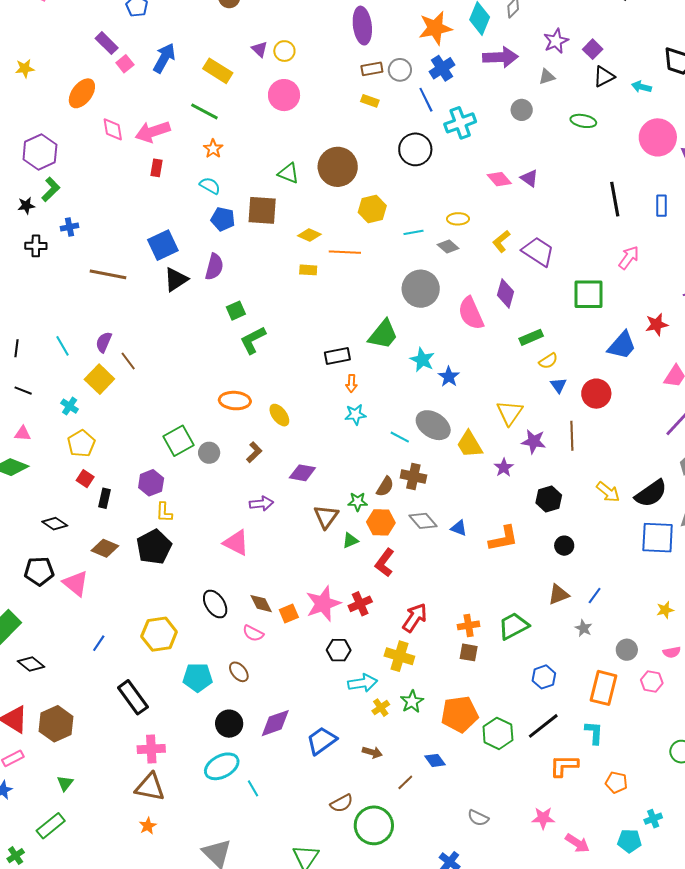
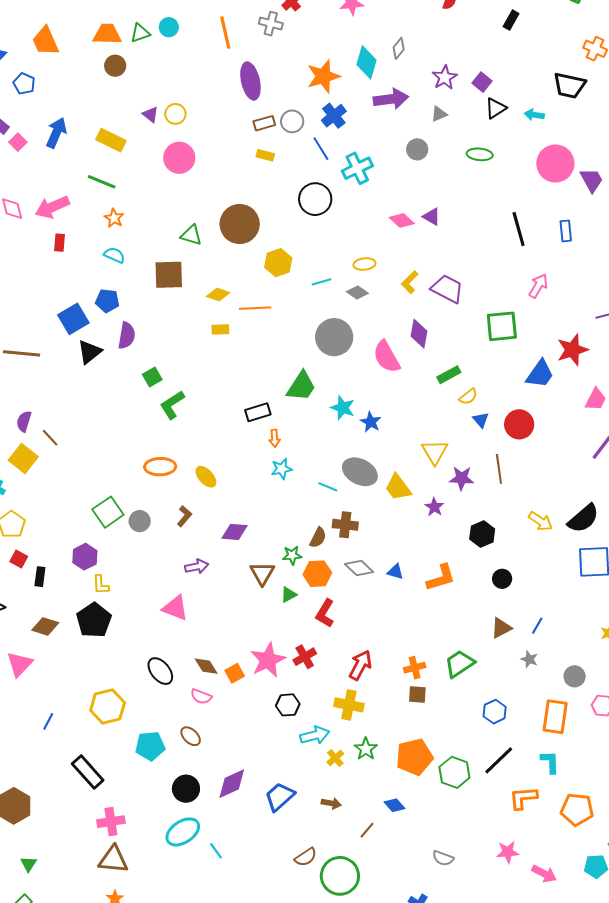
blue pentagon: (223, 219) -> (107, 301), moved
red star: (657, 325) -> (572, 350), size x1.4
pink triangle: (76, 583) -> (20, 664), turned 40
orange pentagon: (616, 782) -> (577, 809), size x1.5

